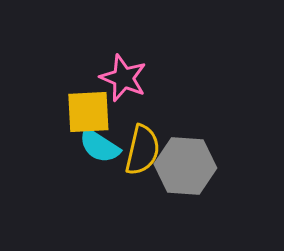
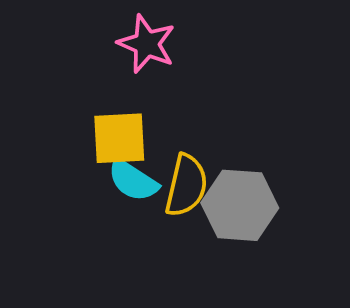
pink star: (123, 78) -> (147, 44), moved

